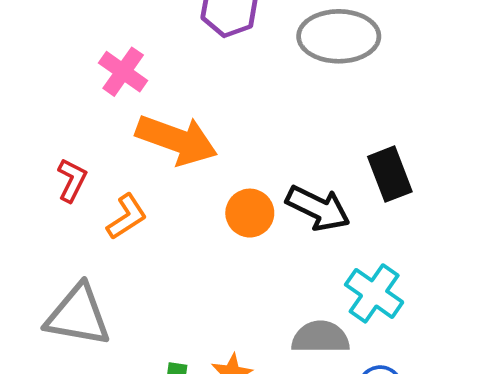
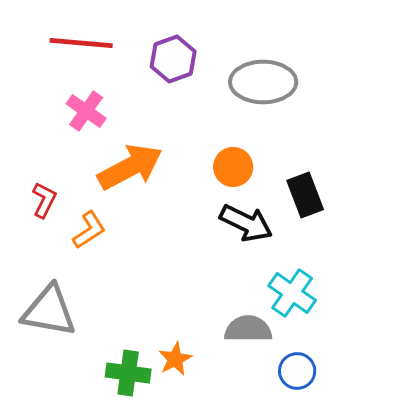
orange arrow: (177, 140) -> (130, 167), turned -48
orange circle: (250, 213) -> (233, 167), moved

